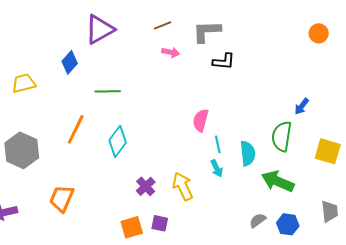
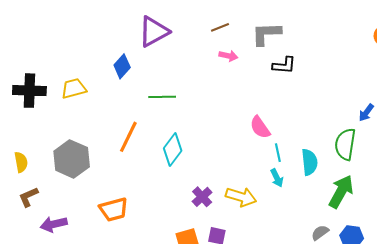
pink semicircle: (201, 120) -> (260, 127), turned -50
green arrow: (278, 181) -> (341, 192), turned 96
yellow arrow: (183, 186) -> (241, 197), turned 132
orange trapezoid: (62, 198) -> (114, 209), turned -128

